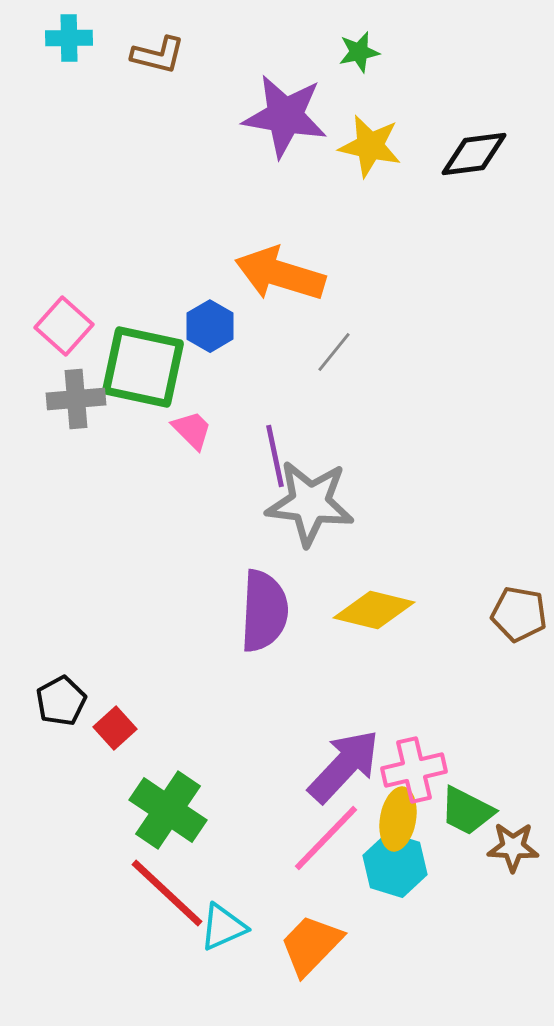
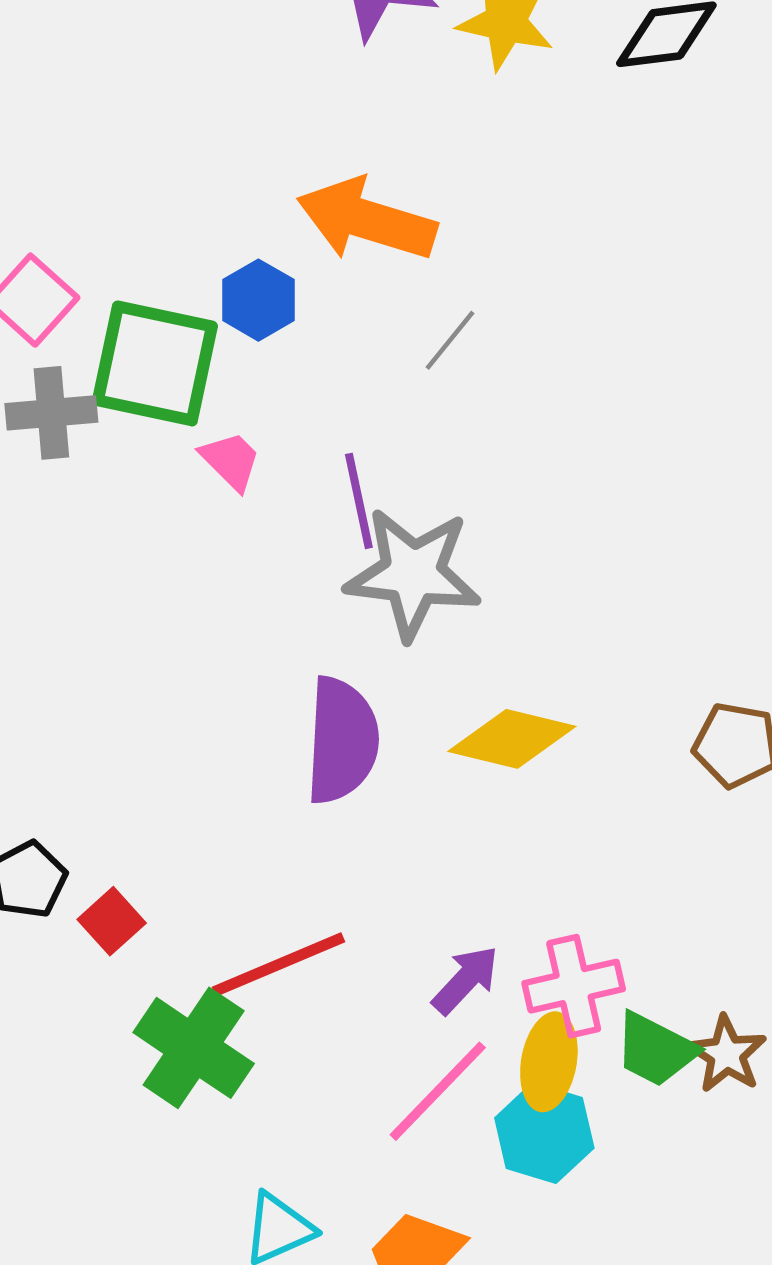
purple arrow: (344, 766) -> (465, 980), size x0.6
brown star: (513, 847) -> (727, 1054), moved, turned 30
red line: (167, 893) -> (279, 965), moved, turned -66

